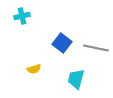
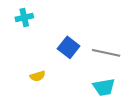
cyan trapezoid: (76, 79) -> (104, 87), moved, turned -115

